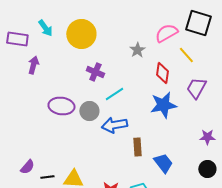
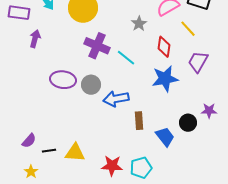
purple cross: (95, 72) -> (97, 46), size x1.4
cyan line: (114, 94) -> (126, 58), moved, turned 72
black circle: (207, 169) -> (188, 123), moved

